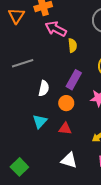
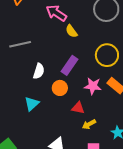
yellow semicircle: (72, 45) -> (71, 31), turned 144
red triangle: (65, 129) -> (78, 108), moved

